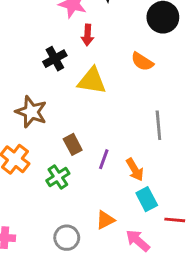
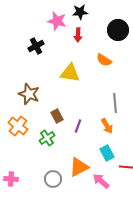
red arrow: (87, 35) -> (78, 35), moved
black cross: (55, 59) -> (36, 46), moved
orange arrow: (135, 170) -> (107, 126), moved
orange triangle: (105, 220) -> (79, 167), size x1.5

